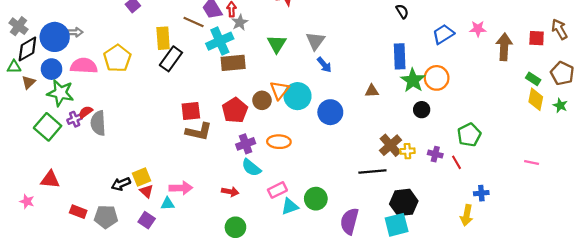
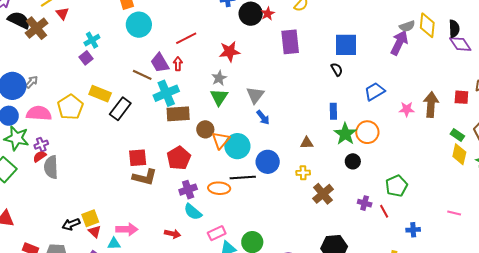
gray star: (240, 22) -> (219, 78), moved
pink star: (478, 29) -> (407, 109), moved
gray arrow: (75, 32) -> (32, 82), turned -48
yellow rectangle: (163, 38) -> (100, 94), moved, turned -65
blue rectangle: (400, 56) -> (333, 111), size x0.7
brown circle: (262, 100) -> (205, 129), moved
purple cross: (75, 119) -> (41, 145), moved
yellow cross: (407, 151) -> (303, 173), moved
black line: (372, 171) -> (243, 177), moved
blue cross: (481, 193) -> (413, 230), moved

